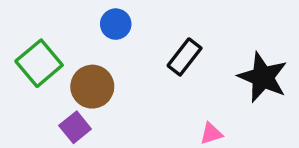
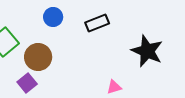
black rectangle: (185, 57) -> (97, 23), moved, turned 30

